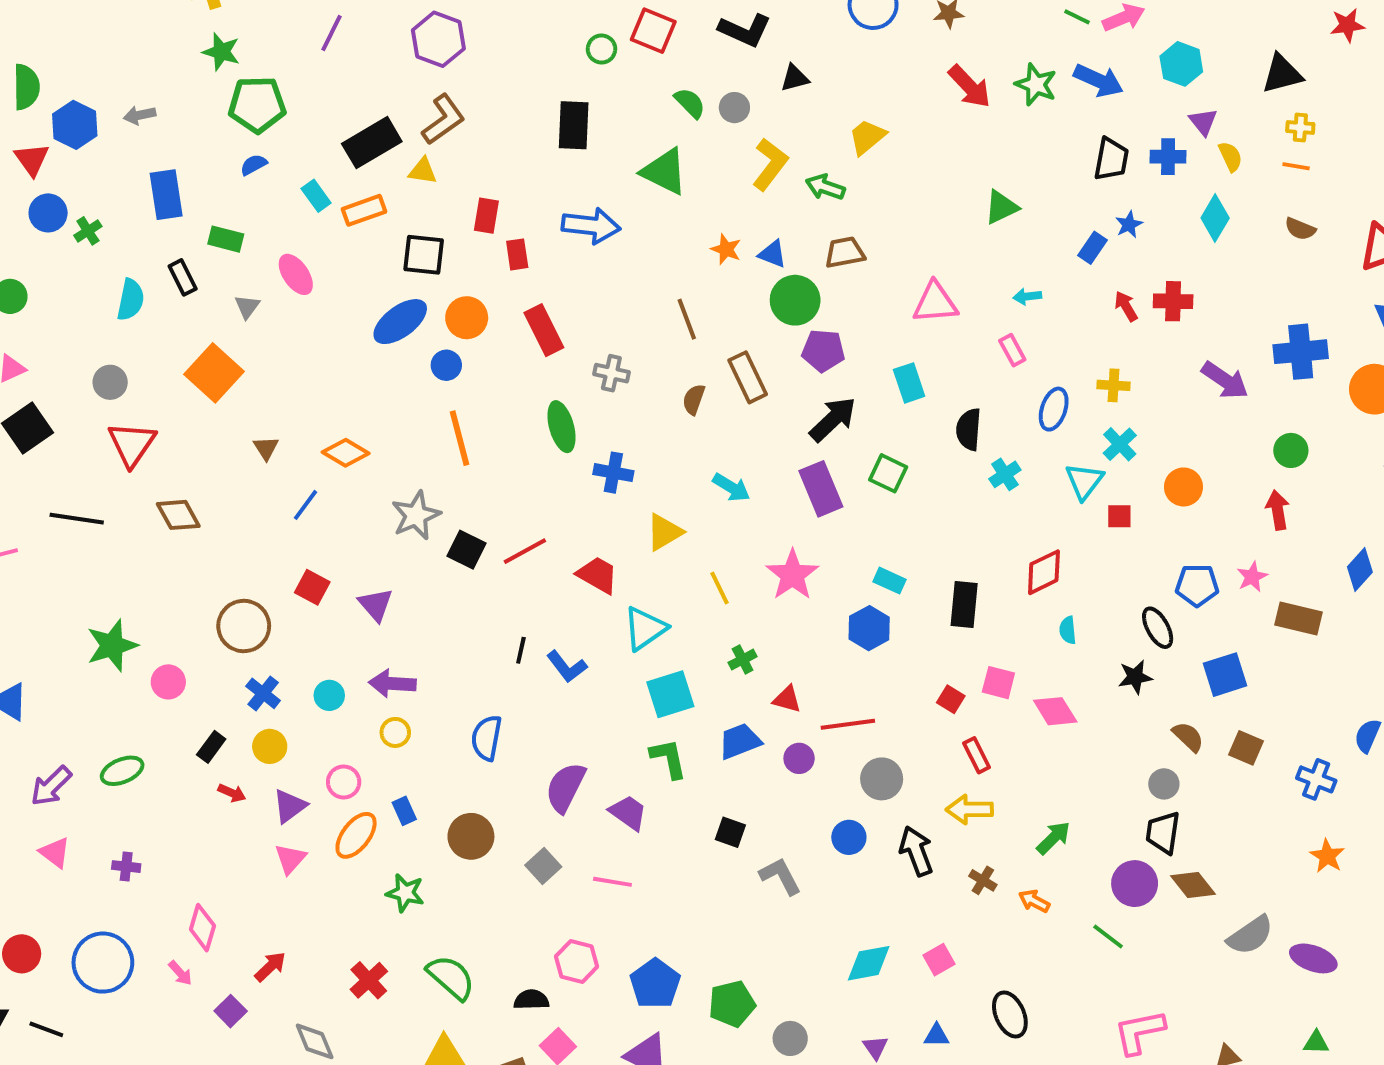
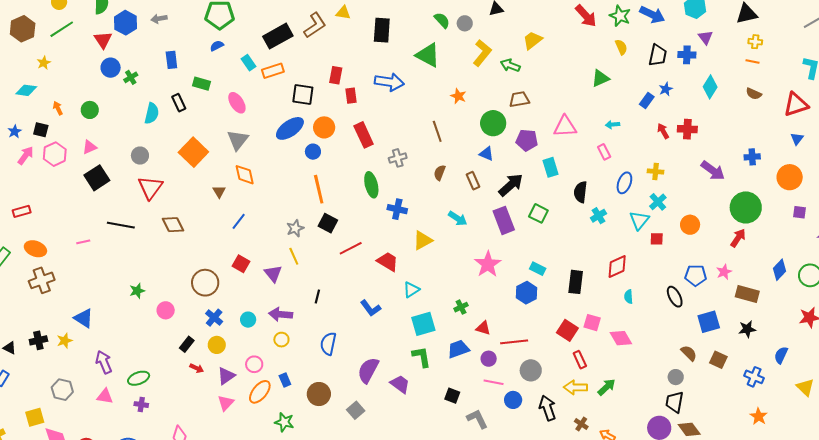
yellow semicircle: (1230, 157) -> (621, 47), moved
yellow triangle: (423, 171) -> (343, 13), moved
blue rectangle: (166, 195) -> (171, 60), size x0.7
blue triangle: (773, 254) -> (486, 154), moved
gray triangle: (247, 307) -> (238, 140), moved, size x1.6
purple pentagon: (823, 351) -> (527, 140), moved
blue cross: (1301, 352) -> (752, 157), size x0.6
gray cross: (611, 373) -> (398, 158), turned -30
brown rectangle: (748, 377) -> (473, 181), moved, size x0.7
green circle: (1291, 450) -> (746, 207), size x1.8
orange diamond: (346, 453) -> (245, 175), moved, turned 45
red arrow: (1278, 510) -> (738, 238), turned 42
gray star: (416, 515) -> (295, 228), size x0.7
black square: (467, 550) -> (328, 223), moved
yellow line: (720, 588) -> (294, 256), moved
cyan triangle: (645, 628) -> (411, 290), size x0.7
green star: (112, 645) -> (137, 291), size x0.6
black line: (521, 650) -> (317, 297), moved
black star: (1135, 677) -> (747, 329), moved
red square: (951, 699) -> (567, 330), size x1.5
green ellipse: (122, 771) -> (139, 378), moved
purple arrow: (51, 786) -> (104, 362), turned 110
green arrow: (1054, 838) -> (607, 387), moved
pink triangle: (55, 853) -> (105, 396), turned -30
pink line: (612, 882) -> (494, 382), moved

